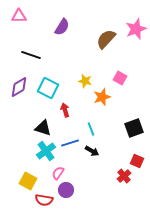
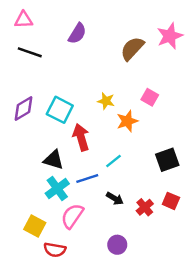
black line: (31, 55) -> (30, 52), moved
red arrow: (65, 110) -> (81, 137), size x1.5
cyan line: (91, 129) -> (113, 161), turned 72
black arrow: (92, 151) -> (115, 198), moved
pink semicircle: (58, 173) -> (72, 216), size x1.5
red cross: (124, 176) -> (145, 207), moved
purple circle: (66, 190) -> (117, 245), moved

